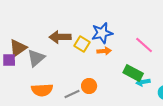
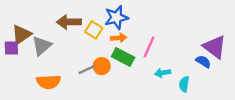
pink line: (144, 45) -> (149, 47), moved, turned 72
green rectangle: (133, 73) -> (123, 57), moved
orange circle: (89, 86) -> (102, 66), moved
gray line: (72, 94) -> (87, 69), moved

